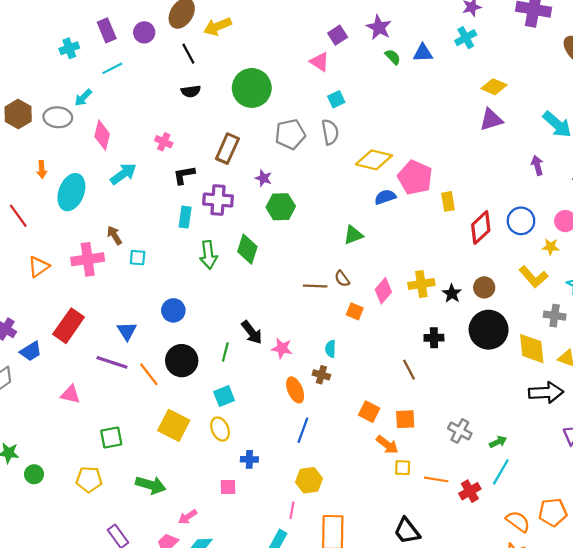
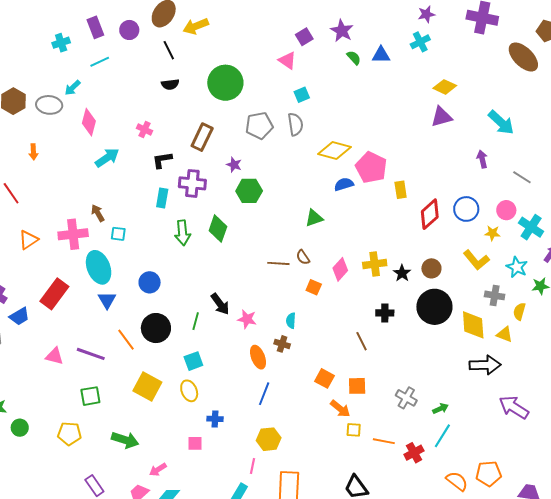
cyan ellipse: (71, 192) -> (99, 267), moved, turned -44
purple line: (112, 362) -> (91, 354), moved

